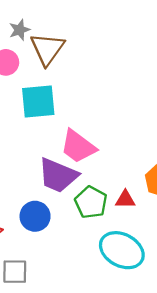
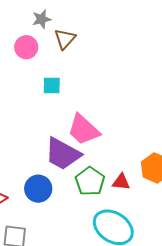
brown triangle: (47, 49) -> (65, 39), size x0.7
cyan square: (38, 101) -> (52, 85), size x0.6

